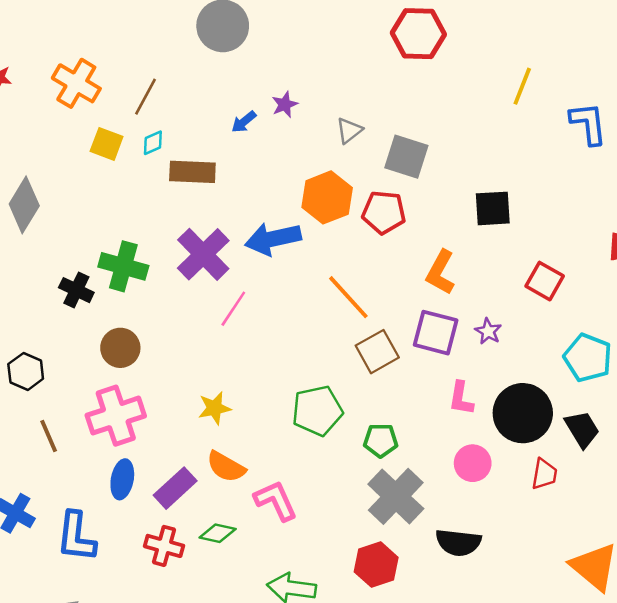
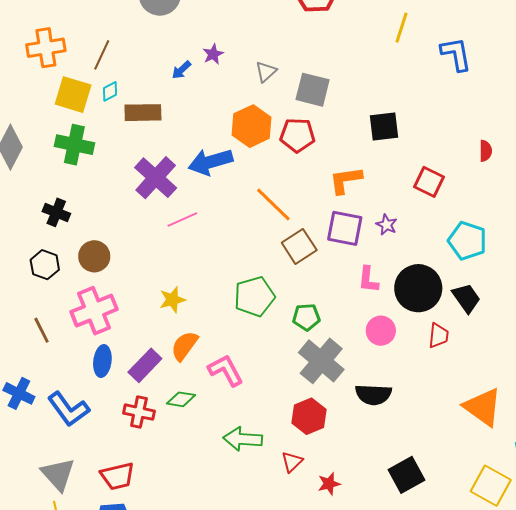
orange cross: (76, 83) -> (46, 48), turned -36
yellow square: (107, 144) -> (73, 95), size x1.4
green cross: (123, 266) -> (74, 145), moved
orange L-shape: (440, 272) -> (346, 180), turned 57
pink line: (233, 309) -> (182, 219), turned 36
black hexagon: (26, 371) -> (45, 265), moved
orange semicircle: (226, 467) -> (184, 346), turned 100
blue L-shape: (76, 537) -> (68, 409), turned -39

